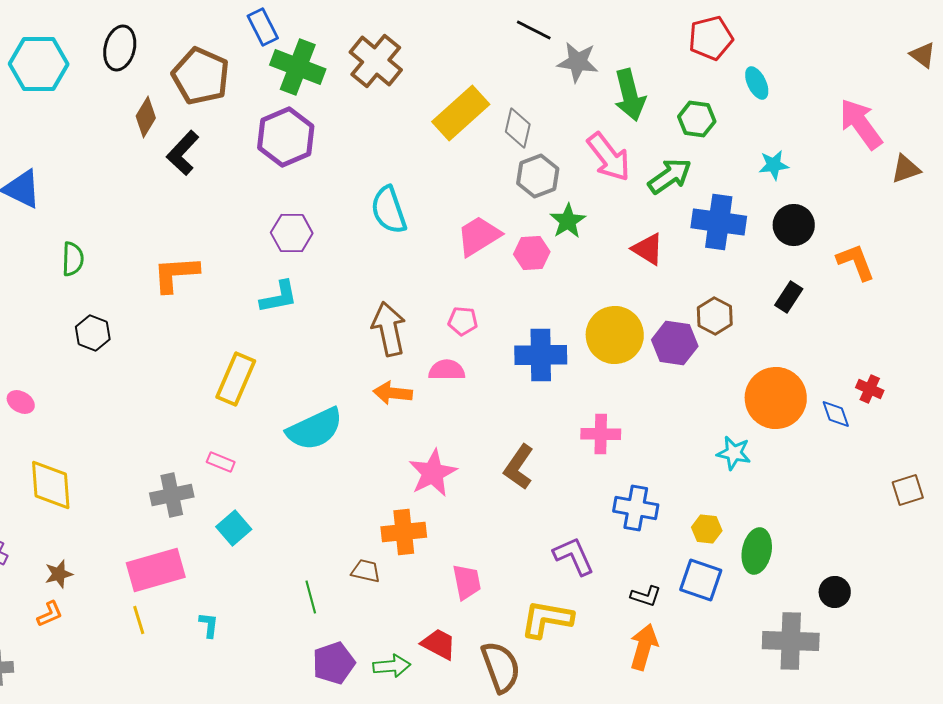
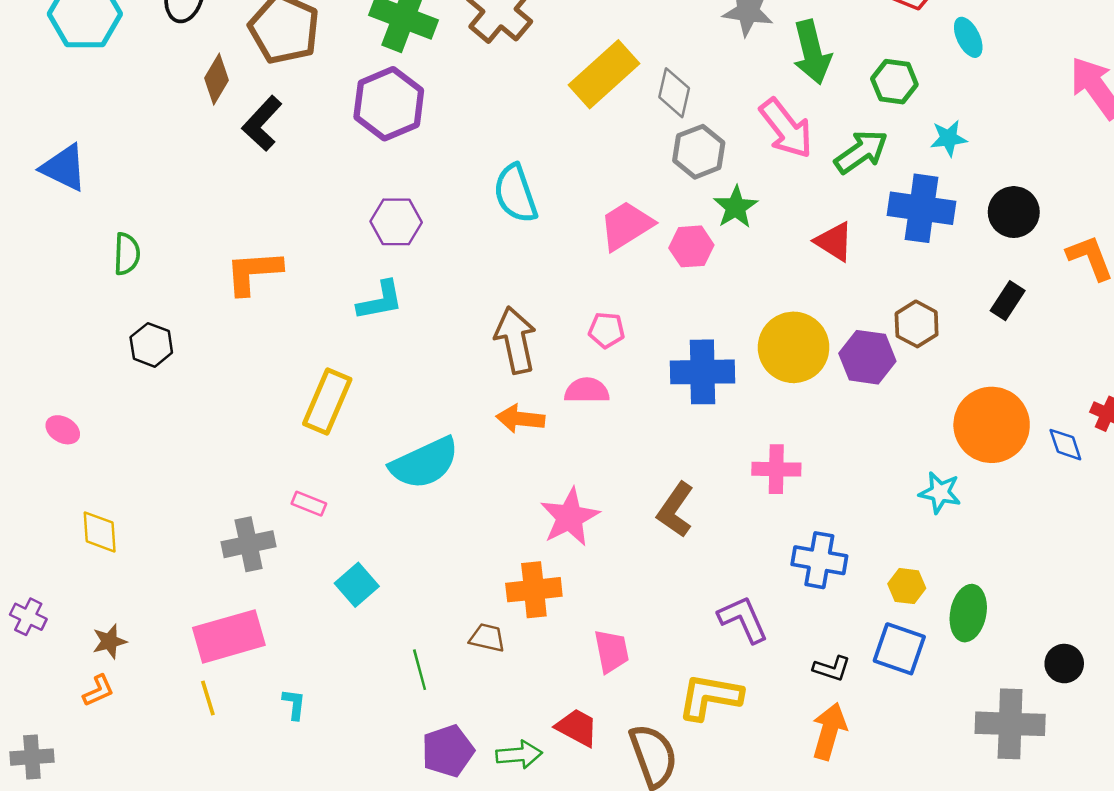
cyan star: (774, 165) -> (949, 138), moved
yellow diamond: (51, 485) -> (100, 532), size x0.7
cyan square: (234, 528) -> (357, 585), moved

